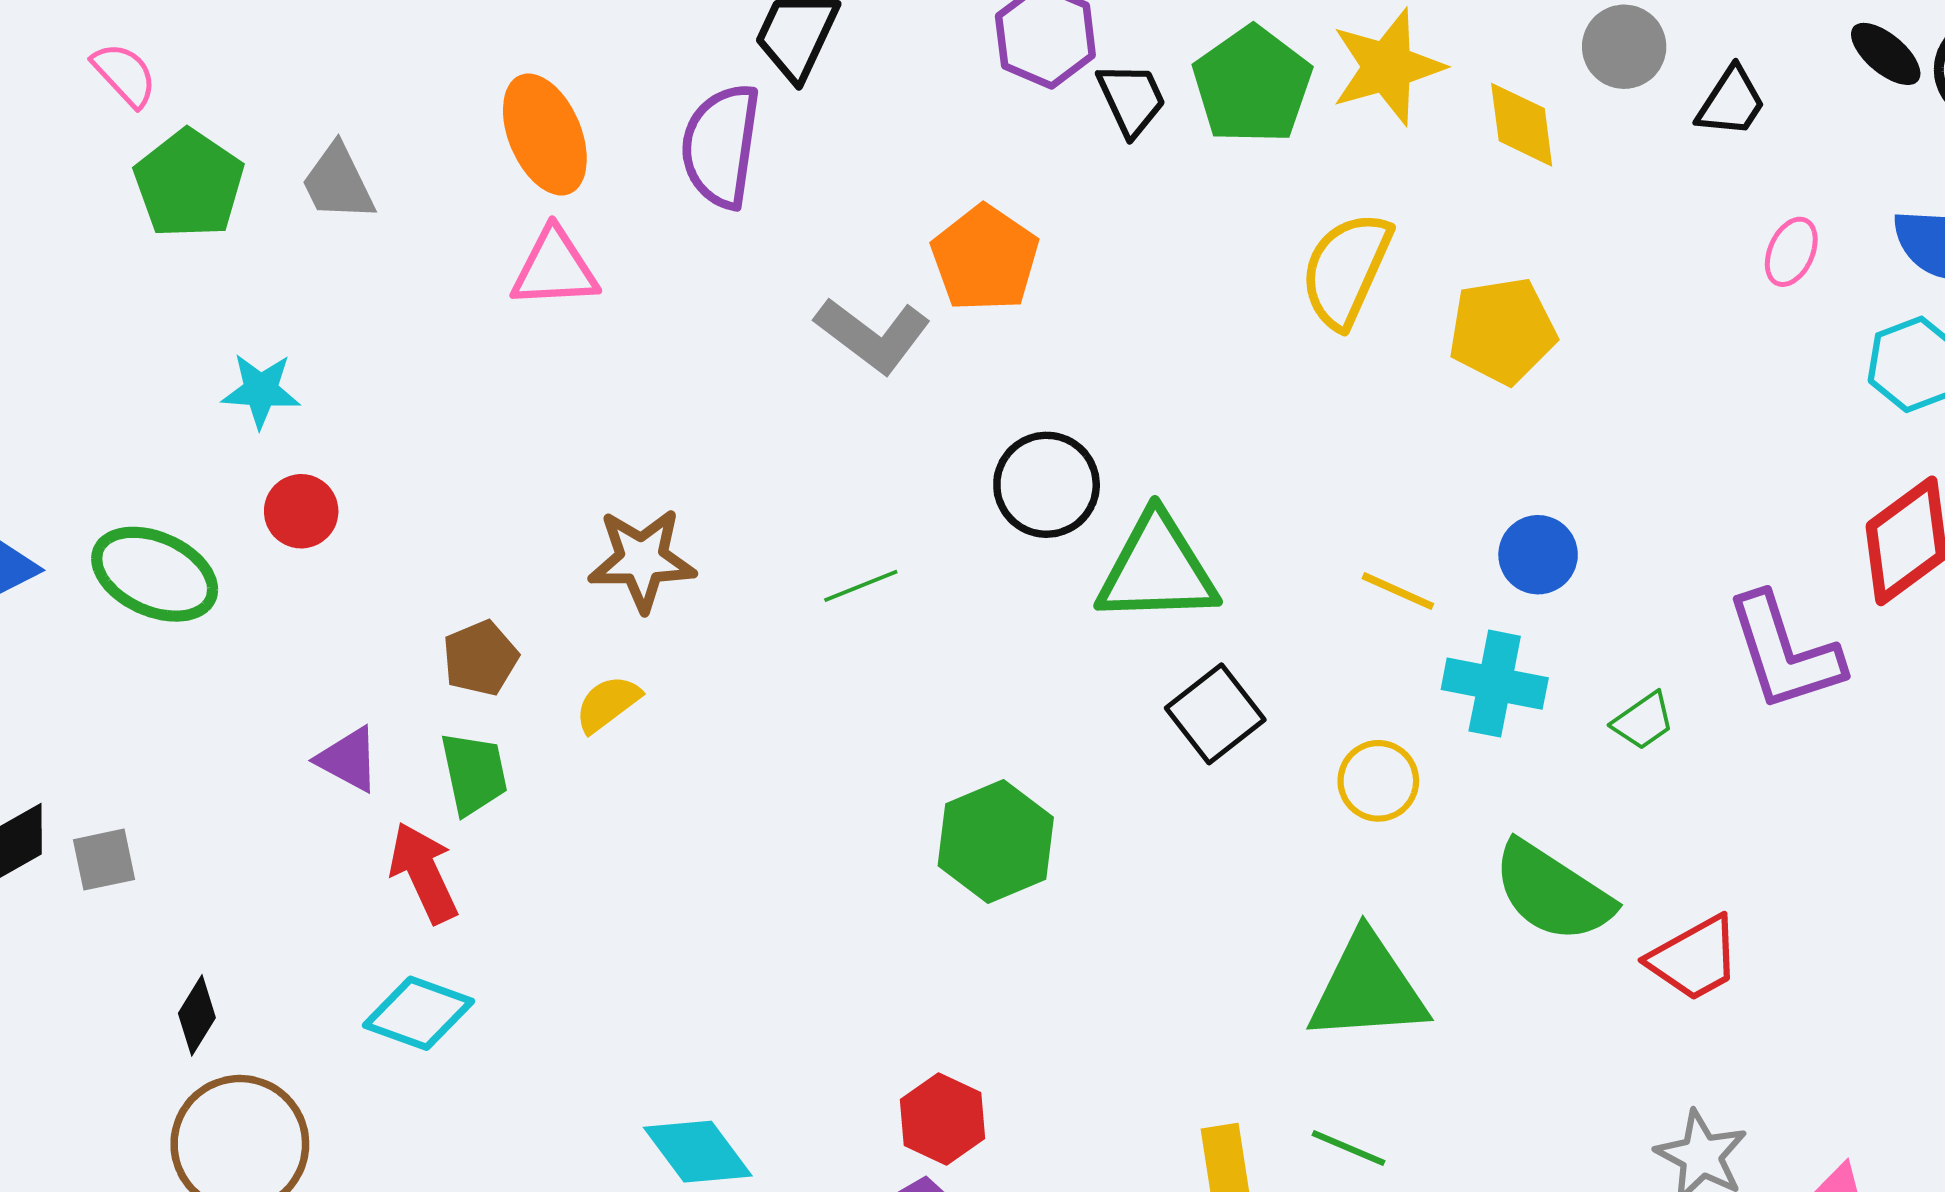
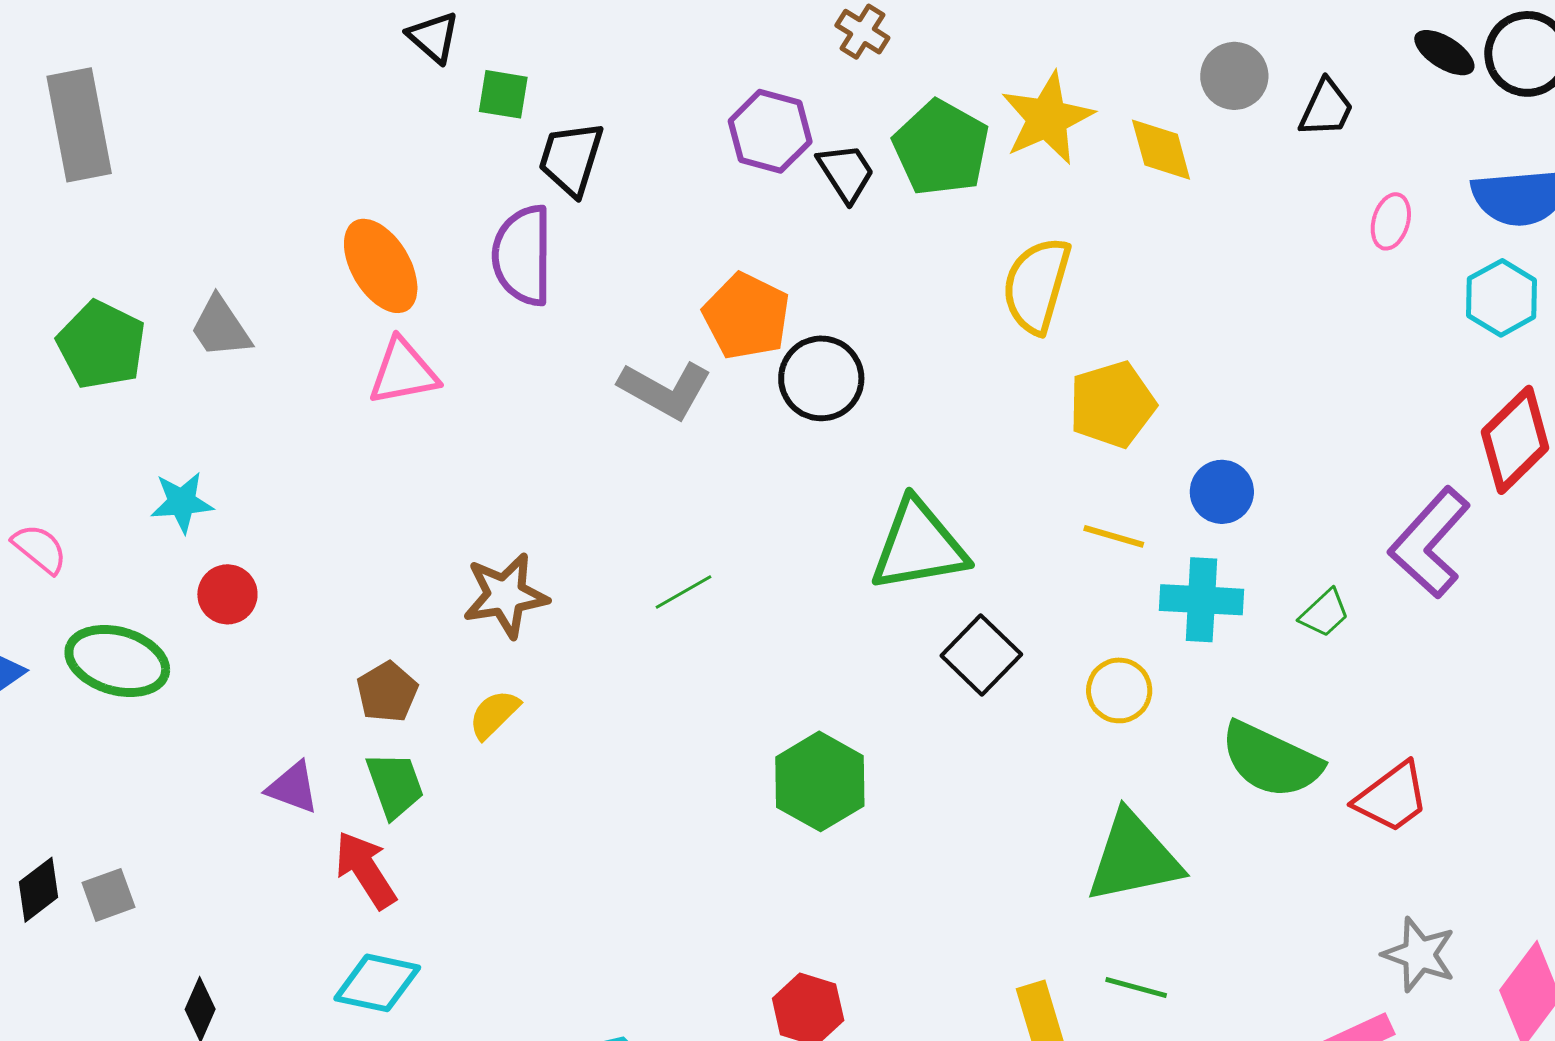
pink semicircle: (124, 75) -> (40, 549), moved
yellow pentagon: (1502, 331) -> (1112, 404), moved
black circle: (1047, 485) -> (821, 378), moved
purple L-shape: (1784, 652) -> (1430, 543), turned 68

